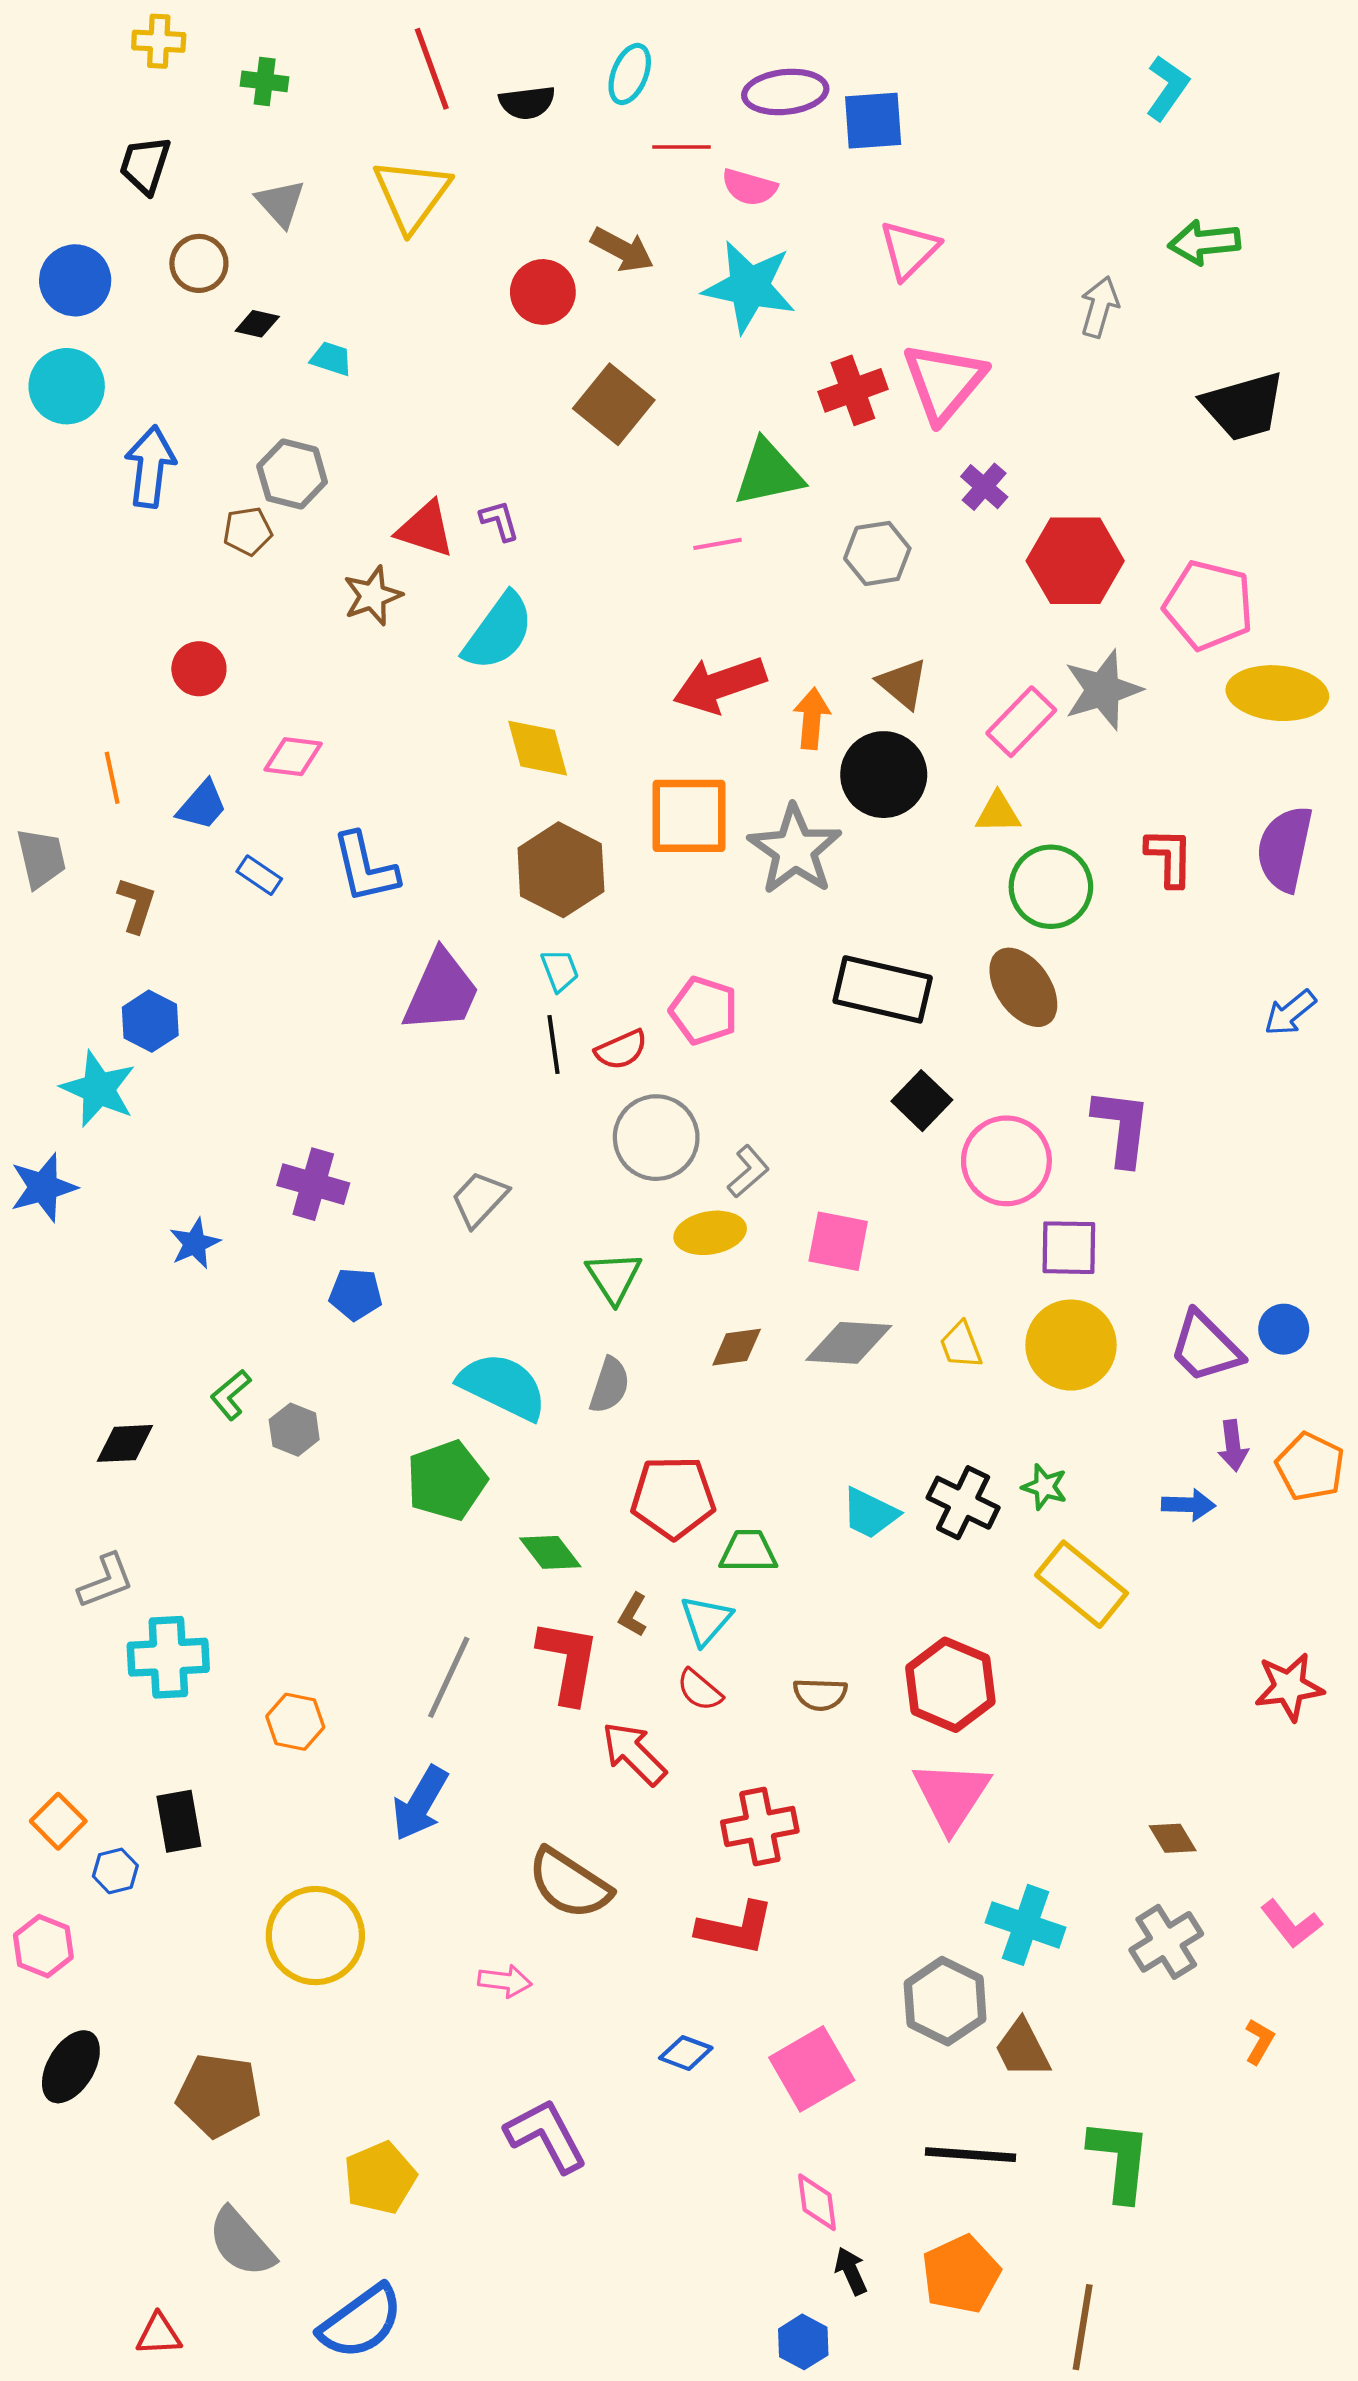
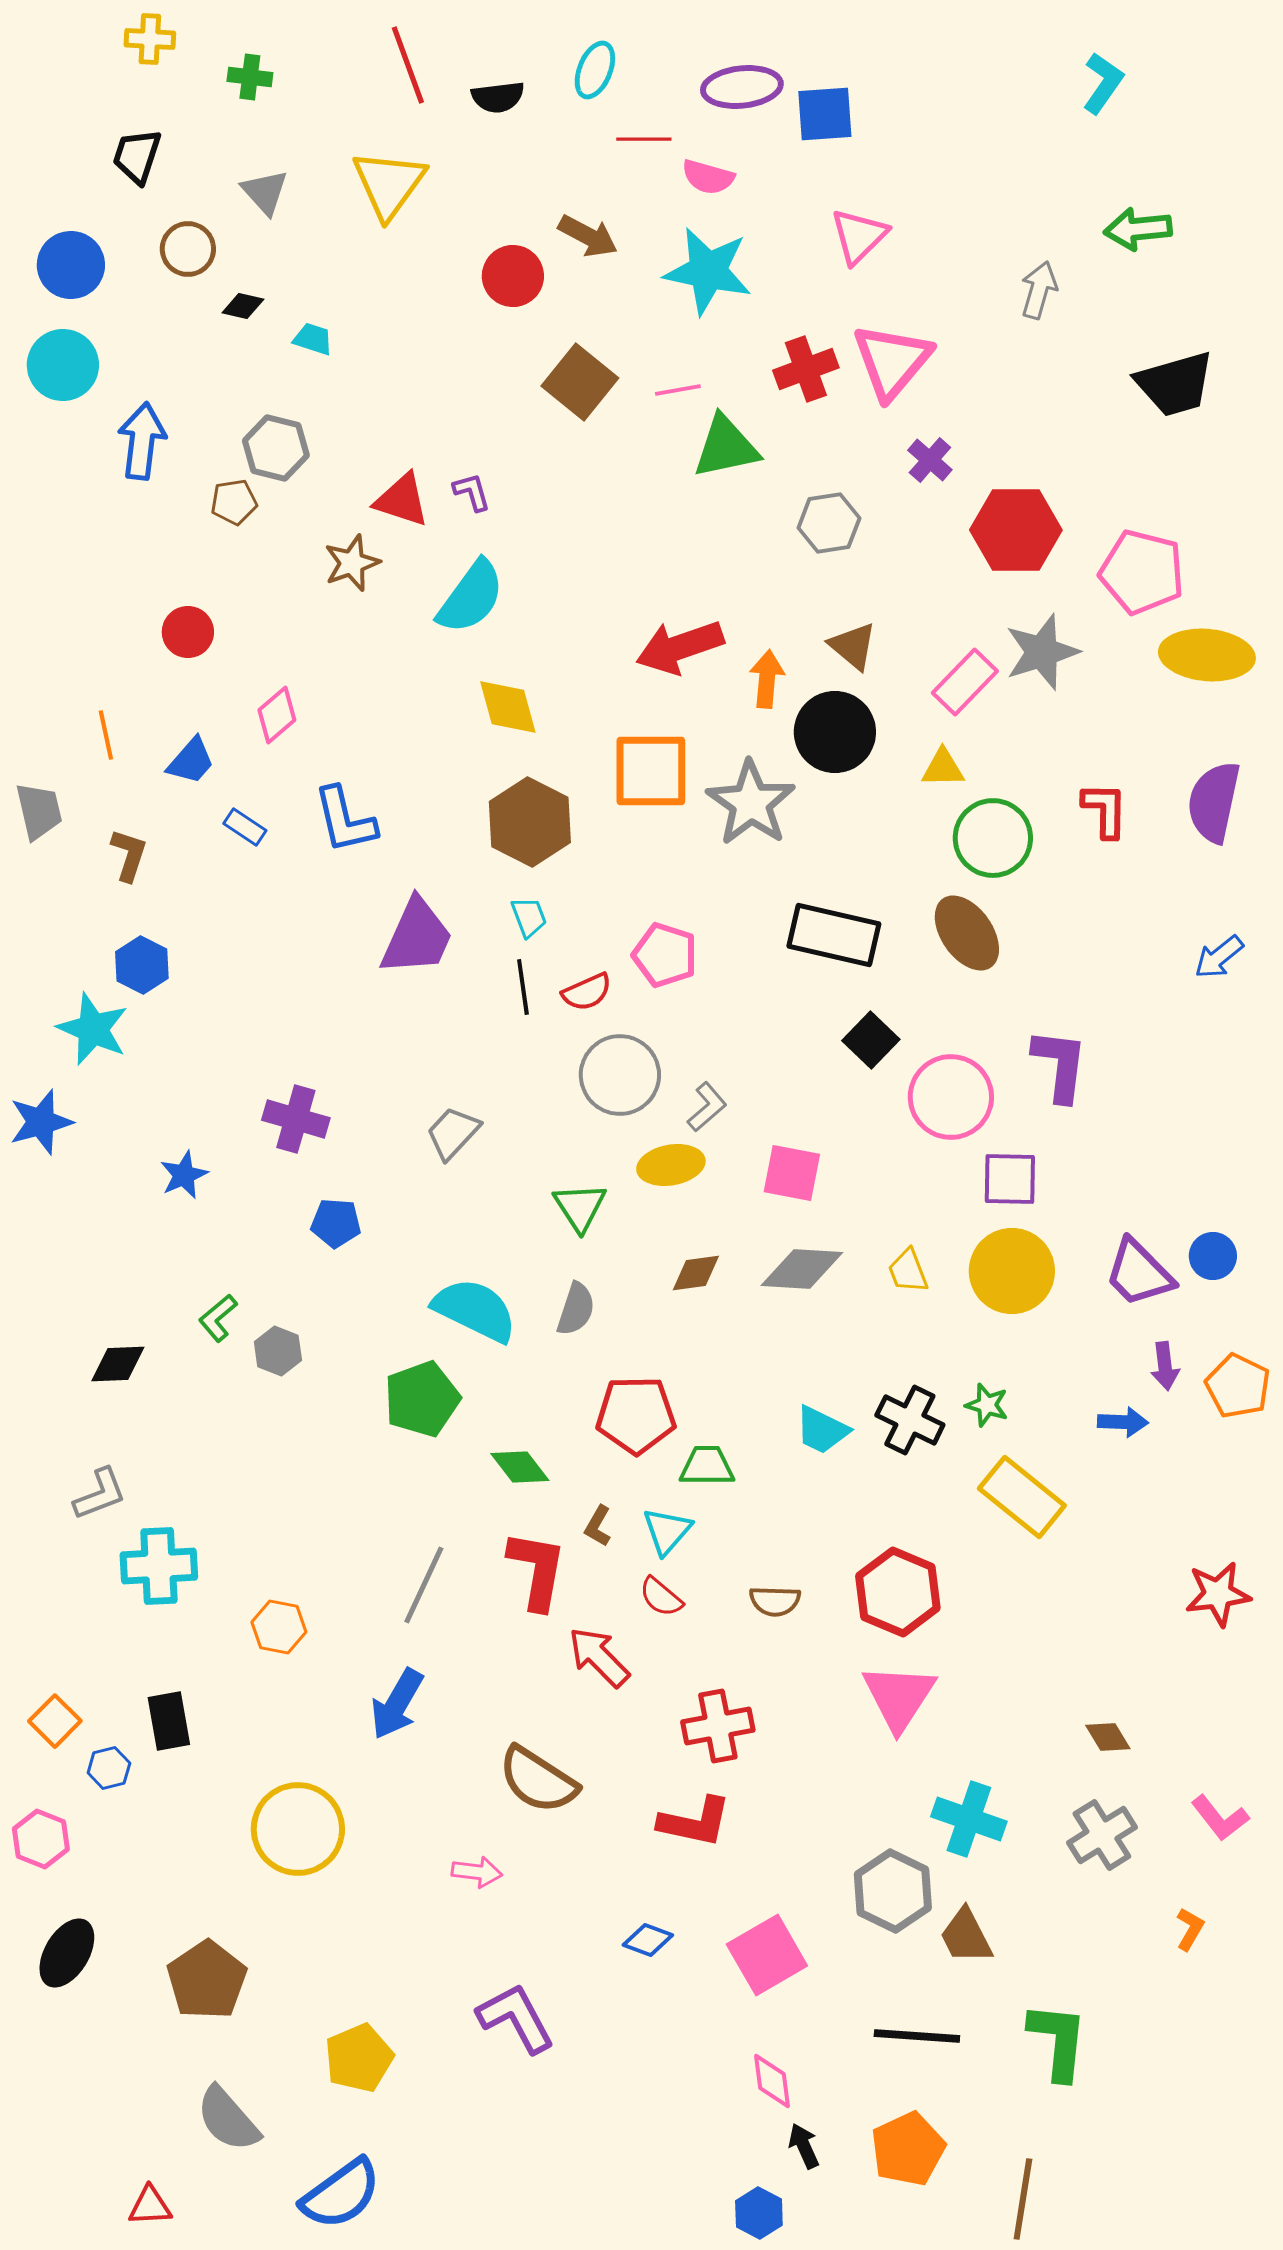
pink line: (718, 544) -> (678, 390), moved
pink diamond: (293, 757) -> (277, 715), turned -48
brown pentagon: (219, 2095) -> (207, 1980), turned 30

